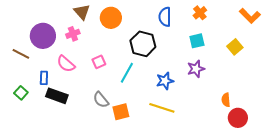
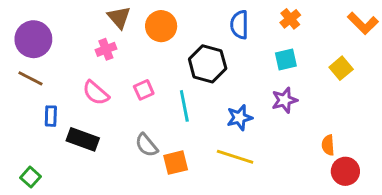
purple circle: (43, 36) -> (33, 39), moved
cyan line: (127, 73) -> (184, 106), turned -40
blue rectangle: (44, 78) -> (51, 116), moved
green square: (21, 93) -> (30, 177), moved

